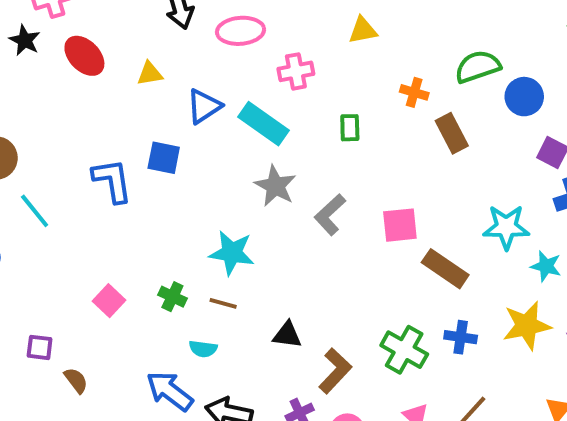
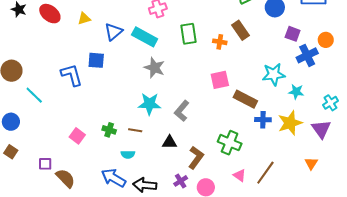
orange cross: (414, 92) -> (220, 42), moved
green rectangle: (350, 128) -> (189, 34), size x1.5
gray L-shape: (330, 215) -> (182, 111), moved
cyan star: (232, 253) -> (149, 104), moved
blue cross: (461, 337) -> (263, 120), moved
brown semicircle: (76, 380) -> (66, 178), size x1.5

